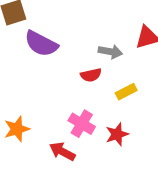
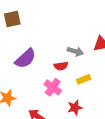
purple semicircle: (41, 44) -> (25, 59), moved, turned -75
pink cross: (82, 124) -> (53, 87), moved

